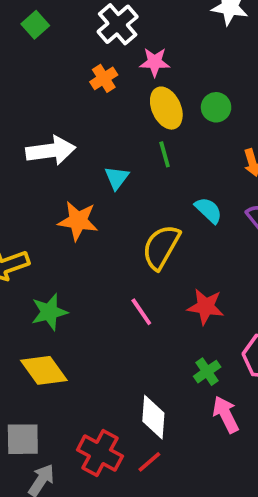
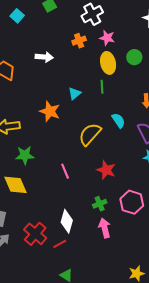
green circle: (216, 107) -> (134, 57), moved
white arrow: (51, 151) -> (44, 57), moved, size x0.7
pink line: (141, 312) -> (65, 171), moved

